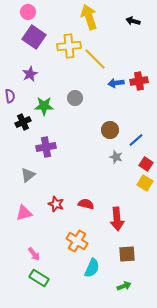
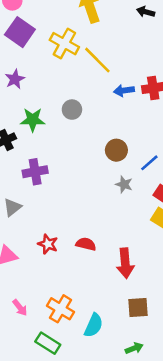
yellow cross: (69, 46) -> (64, 44), turned 35
orange cross: (77, 241) -> (61, 309), moved
green rectangle: (39, 278) -> (48, 343), moved

